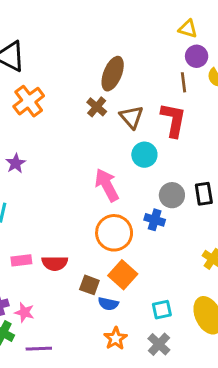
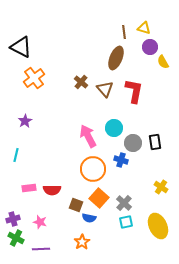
brown ellipse: (113, 74) -> (116, 58), moved
brown line: (184, 82) -> (124, 32), moved
cyan circle: (144, 155) -> (114, 128), moved
pink star: (24, 312) -> (40, 222), moved
orange star: (116, 338) -> (82, 242), moved
gray cross: (159, 344) -> (124, 203), moved

